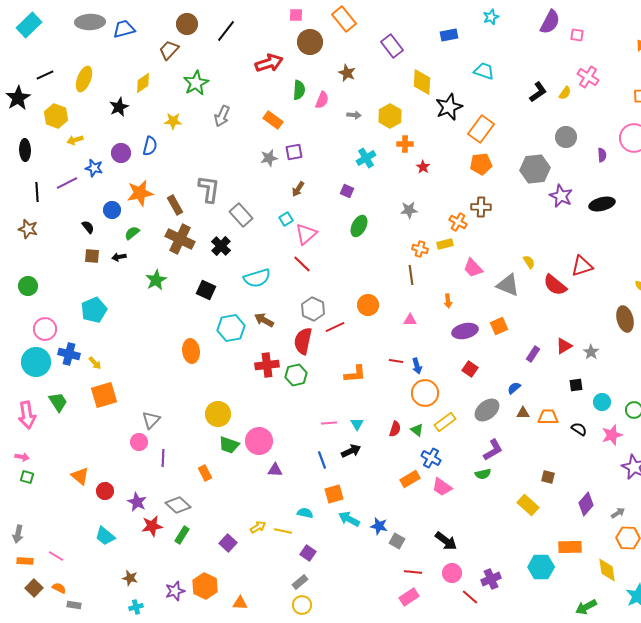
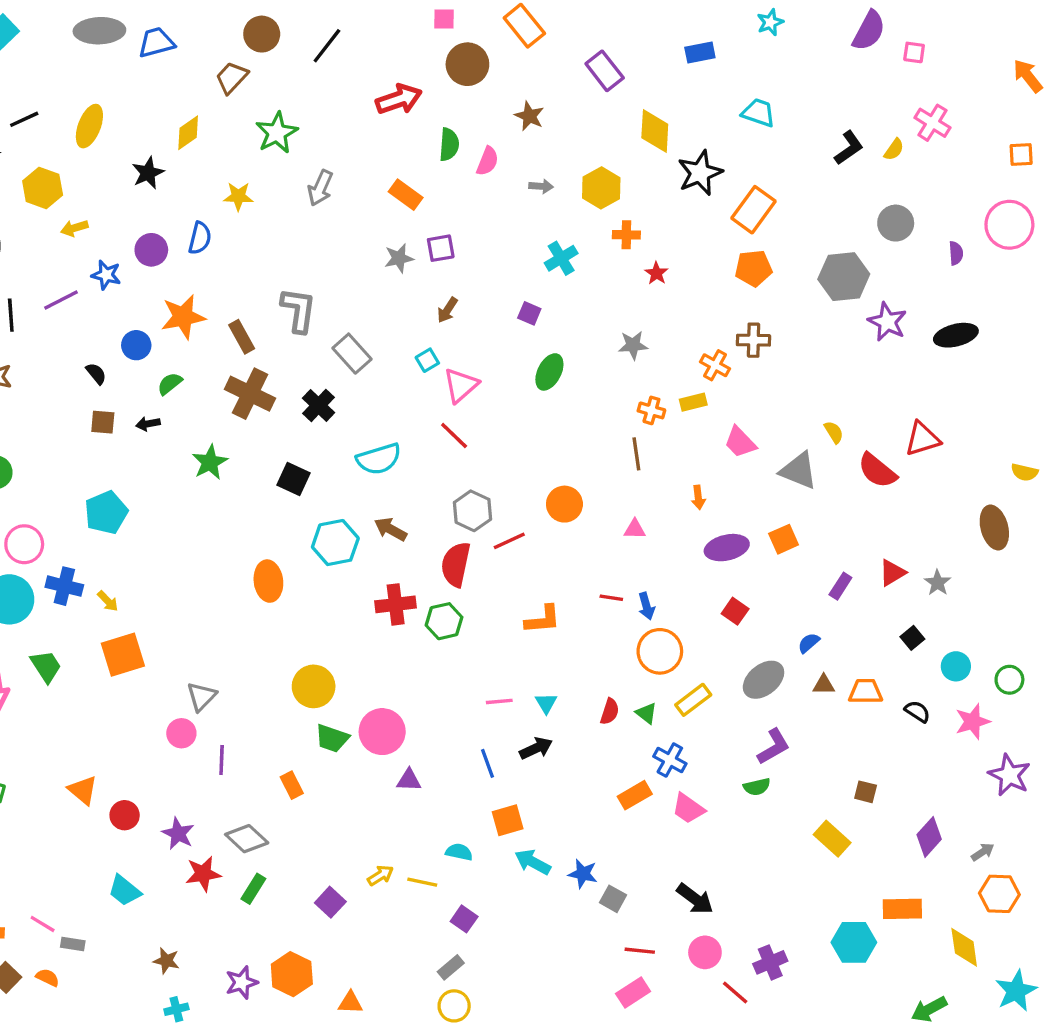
black square: (576, 385) -> (912, 638), turned -32
gray rectangle: (74, 605) -> (73, 944), moved

